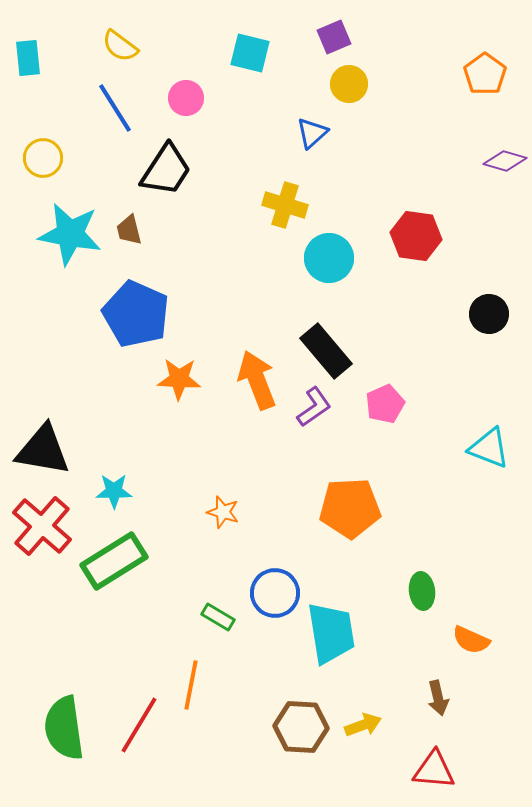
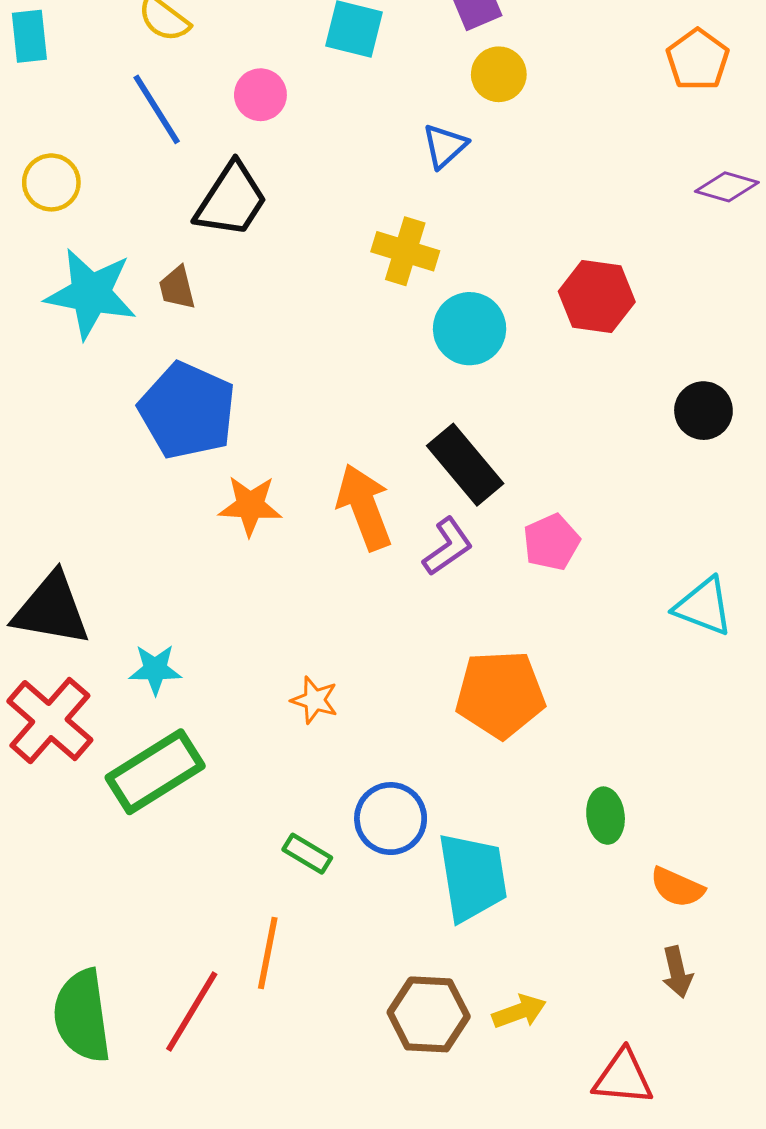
brown arrow: (438, 698) -> (677, 972), moved

